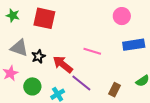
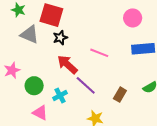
gray triangle: (19, 48) -> (30, 34), moved
black star: (38, 56) -> (60, 38), moved

